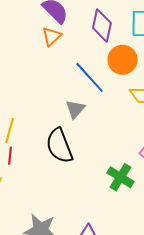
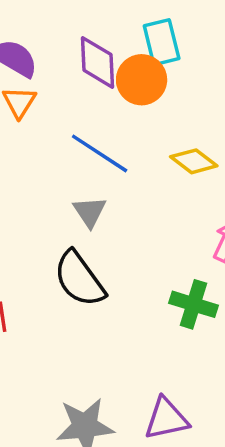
orange circle: (123, 60) -> (142, 80), moved

